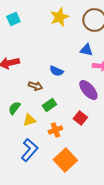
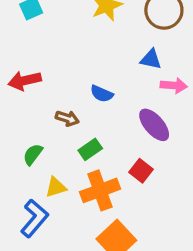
yellow triangle: (29, 120) -> (56, 187), moved
orange cross: (55, 130) -> (100, 190), size x1.6
blue L-shape: (29, 150) -> (34, 218), moved

